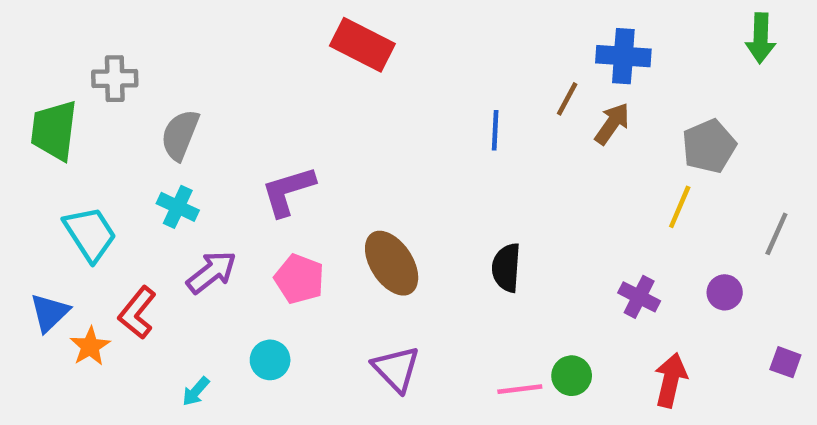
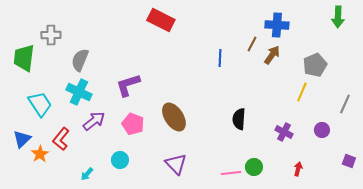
cyan cross: (178, 207) -> (79, 92), size x1.4
black semicircle: (506, 268) -> (239, 119), moved
red arrow: (671, 380) -> (298, 169), size x0.6

